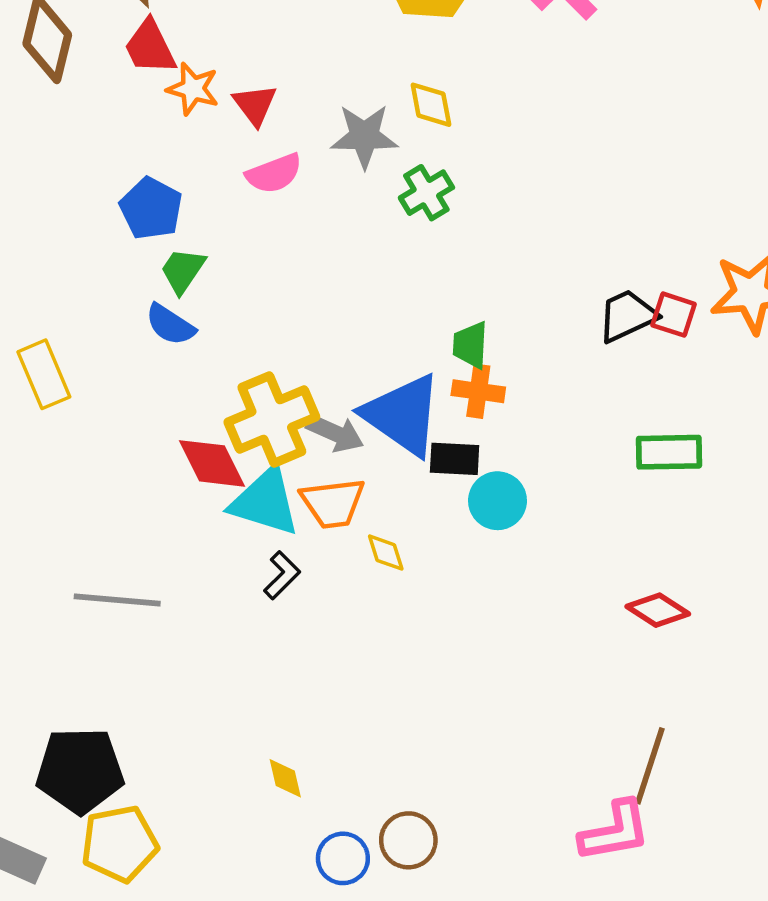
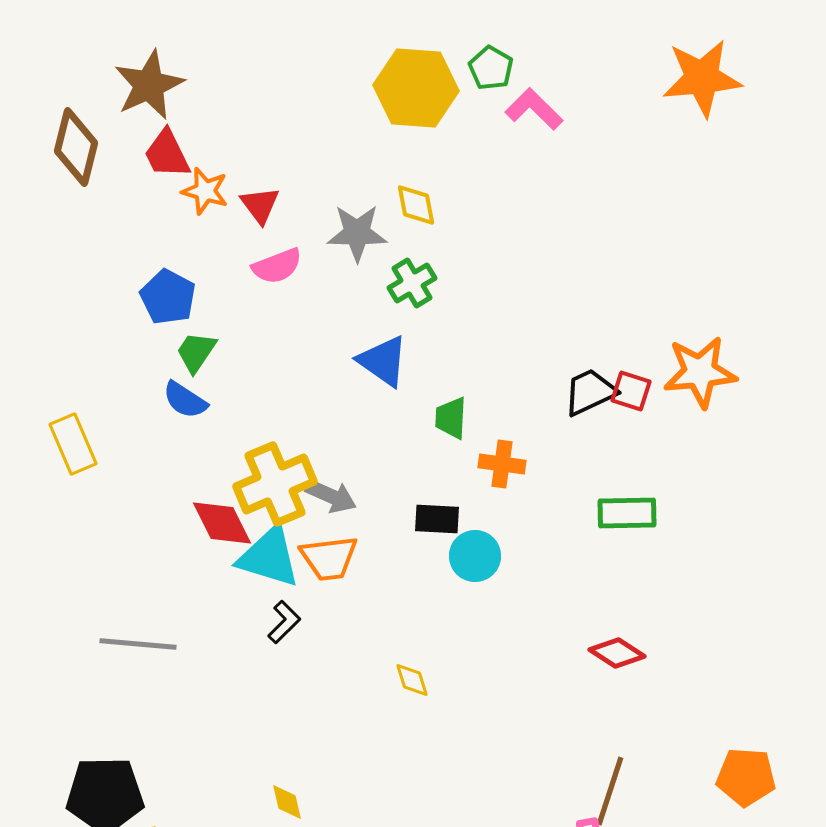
orange cross: (478, 391) -> (502, 464), moved
blue triangle: (403, 415) -> (383, 361), moved, size x0.7
yellow diamond: (386, 553) -> (412, 680), moved

